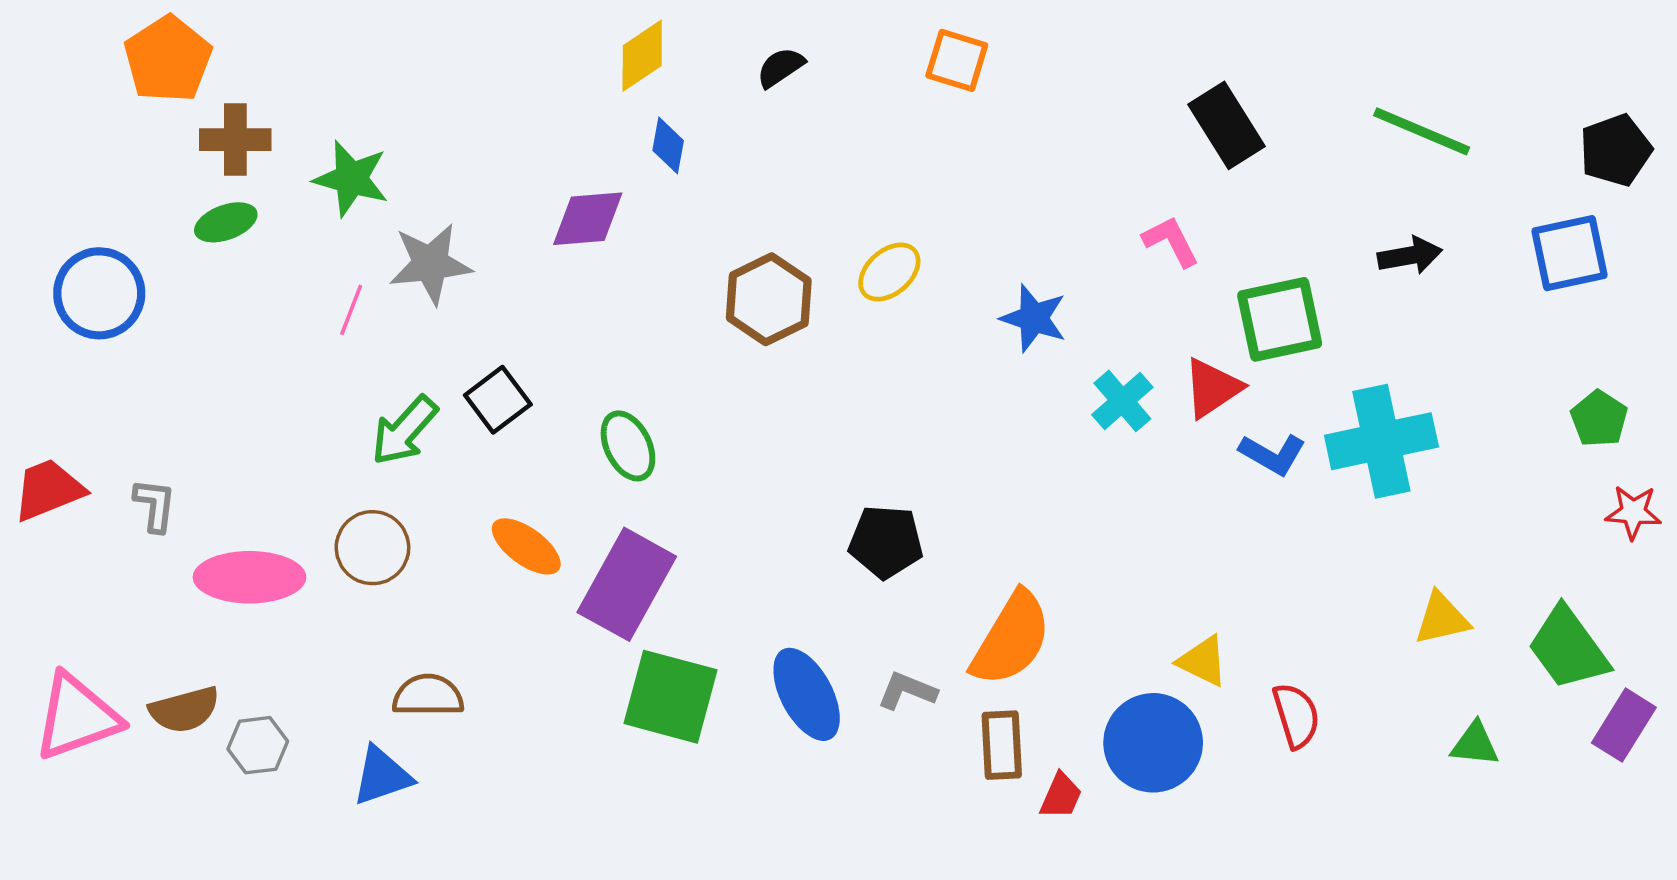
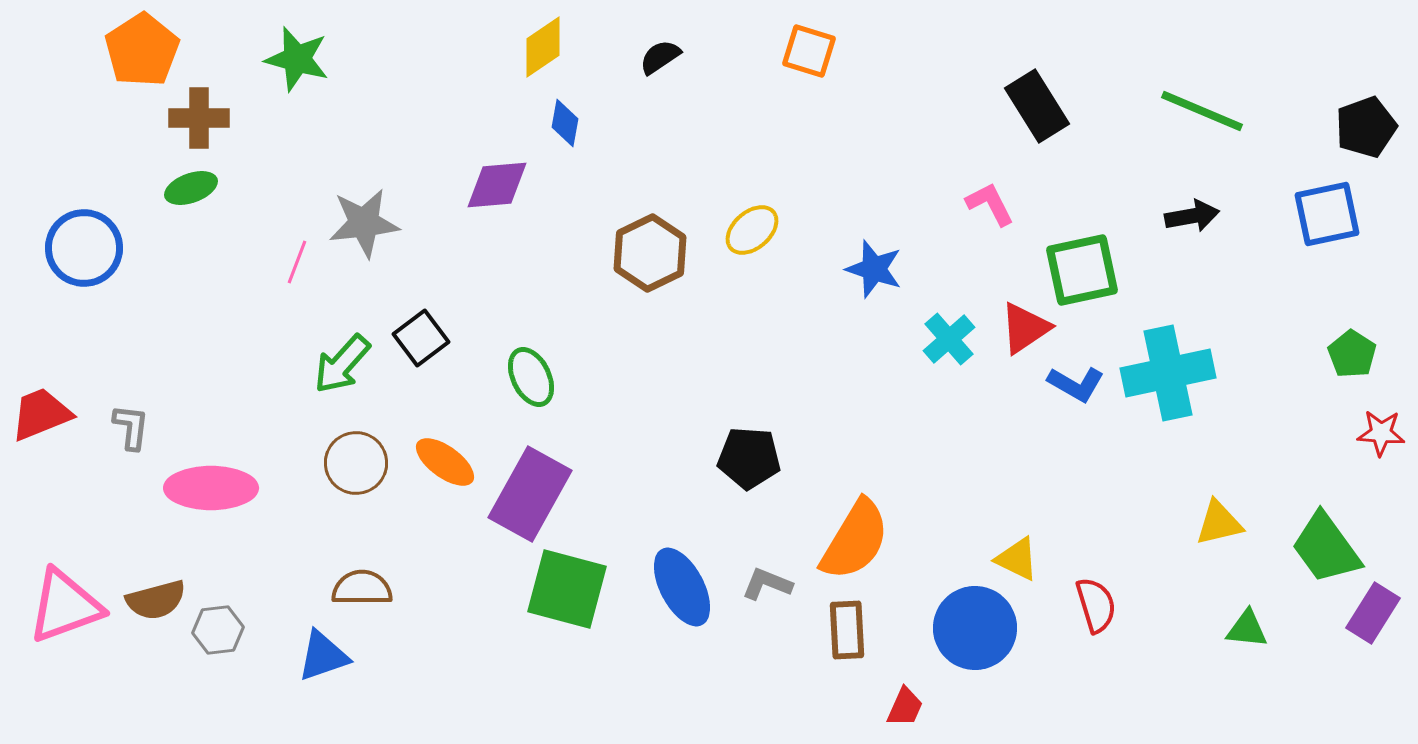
green star: (351, 179) -> (297, 59), moved
brown circle: (372, 548) -> (356, 463), moved
red trapezoid: (1061, 796) -> (905, 707), moved

